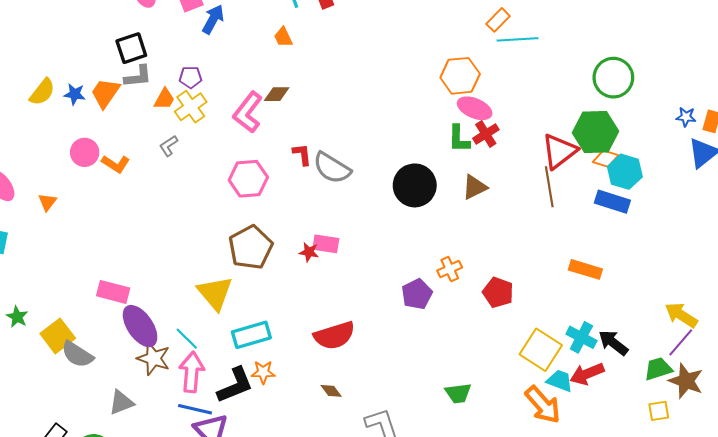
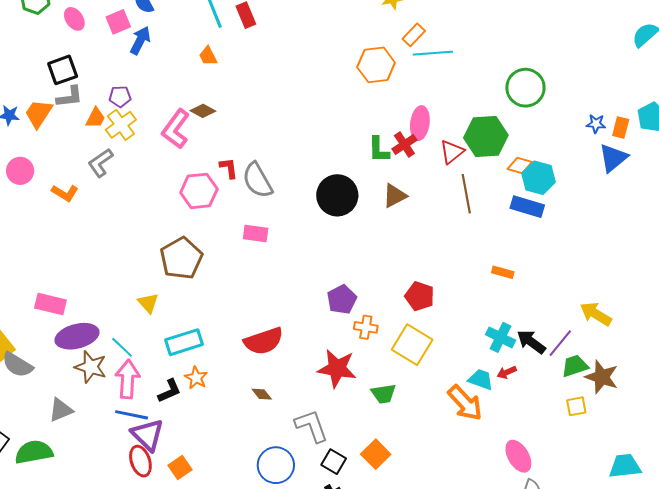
orange hexagon: (460, 76) -> (376, 65), moved
brown diamond: (277, 94) -> (203, 111), turned 30
pink ellipse: (475, 108) -> (420, 123), moved, turned 76
green hexagon: (596, 132) -> (486, 137), moved
gray L-shape: (169, 146) -> (100, 163), size x1.4
red triangle: (559, 151) -> (452, 152), moved, size x0.7
orange L-shape: (116, 164) -> (65, 193), moved
gray semicircle: (332, 168) -> (257, 180), turned 30
pink hexagon: (248, 179) -> (199, 191), moved
pink rectangle: (326, 244) -> (256, 233), moved
red star: (309, 252) -> (337, 368), moved, size x2.0
orange cross: (450, 269) -> (366, 327), moved, turned 35
orange rectangle: (585, 269) -> (503, 272), size x0.7
yellow triangle: (215, 293) -> (148, 303), size x0.6
purple ellipse: (140, 326) -> (77, 336), turned -69
purple line: (681, 342) -> (560, 343), moved
yellow square: (541, 350) -> (412, 345), moved
orange star: (263, 372) -> (196, 378), turned 30
red arrow: (587, 374) -> (507, 372), size x0.6
black L-shape: (235, 385) -> (169, 391), size x0.7

